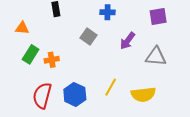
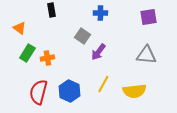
orange triangle: (22, 28) -> (19, 28), turned 32
purple arrow: (128, 41) -> (98, 52), moved

